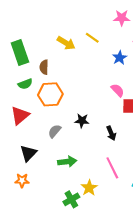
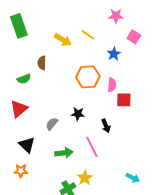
green rectangle: (20, 52) -> (19, 26), moved
pink semicircle: (118, 90) -> (112, 85), turned 48
orange hexagon: (50, 94) -> (88, 77), moved
black triangle: (28, 153) -> (27, 145), turned -30
pink line: (112, 168) -> (92, 147), moved

